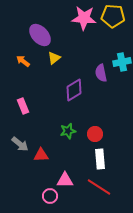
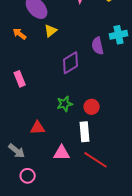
gray arrow: (20, 144) -> (17, 151), moved
white rectangle: (100, 159) -> (85, 132), moved
pink circle: (50, 196) -> (28, 176), moved

